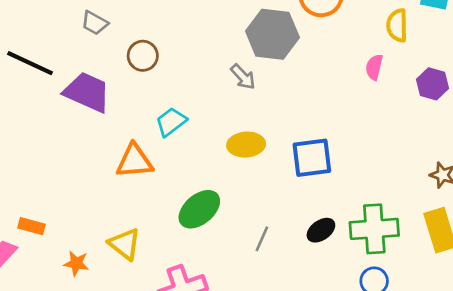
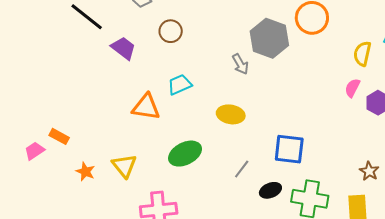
pink semicircle: (374, 67) -> (352, 88), moved
purple trapezoid: (87, 92) -> (123, 48), size x0.7
blue square: (312, 158) -> (289, 149), moved
gray line: (262, 239) -> (242, 169), moved

